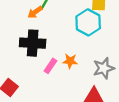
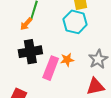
pink rectangle: (50, 66) -> (51, 68), size x1.6

